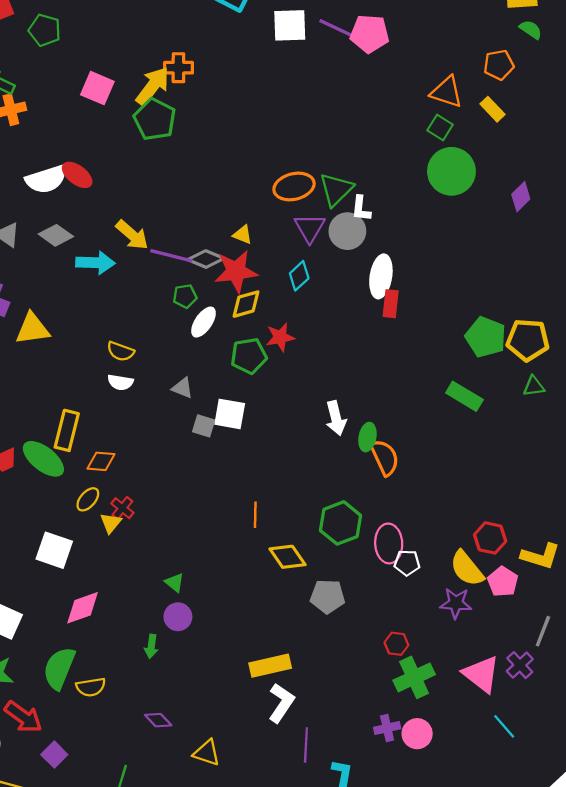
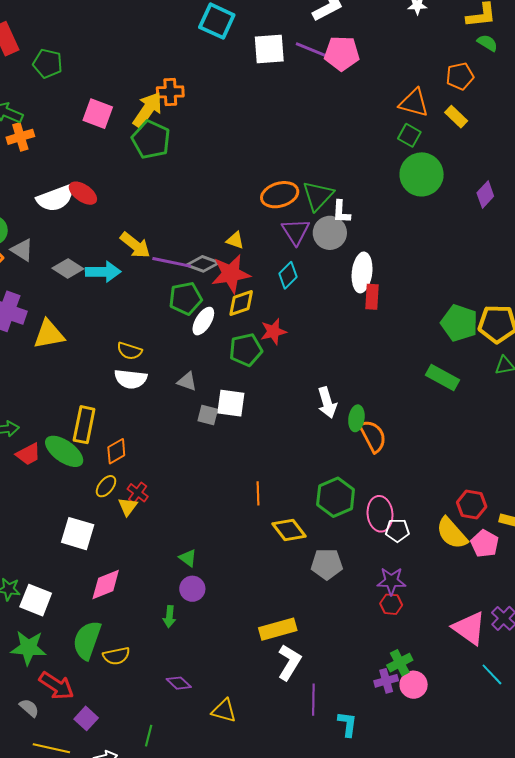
gray diamond: (56, 235) -> (68, 269), moved
green pentagon: (185, 296) -> (186, 298), size x1.5
white semicircle: (120, 382) -> (131, 379), size x1.4
orange diamond: (101, 461) -> (116, 451), turned -32
purple star: (456, 603) -> (391, 581), moved
green cross: (414, 677) -> (400, 663), moved, size x0.7

